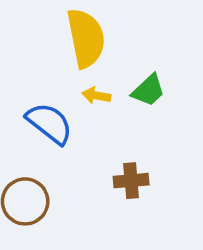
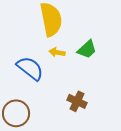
brown cross: (131, 181) -> (77, 101), turned 30

